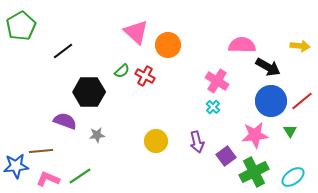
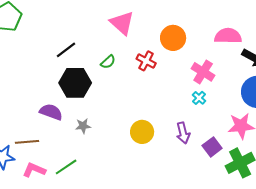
orange circle: (168, 45) -> (173, 38), moved
black line: (63, 51) -> (66, 50), moved
red cross: (145, 76) -> (146, 61), moved

